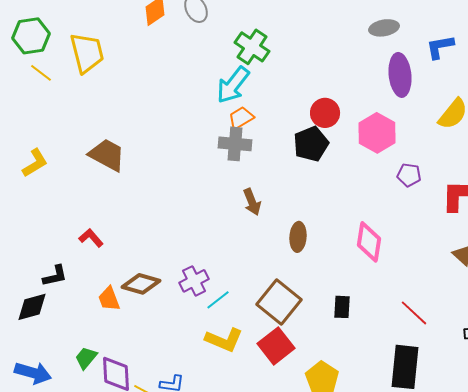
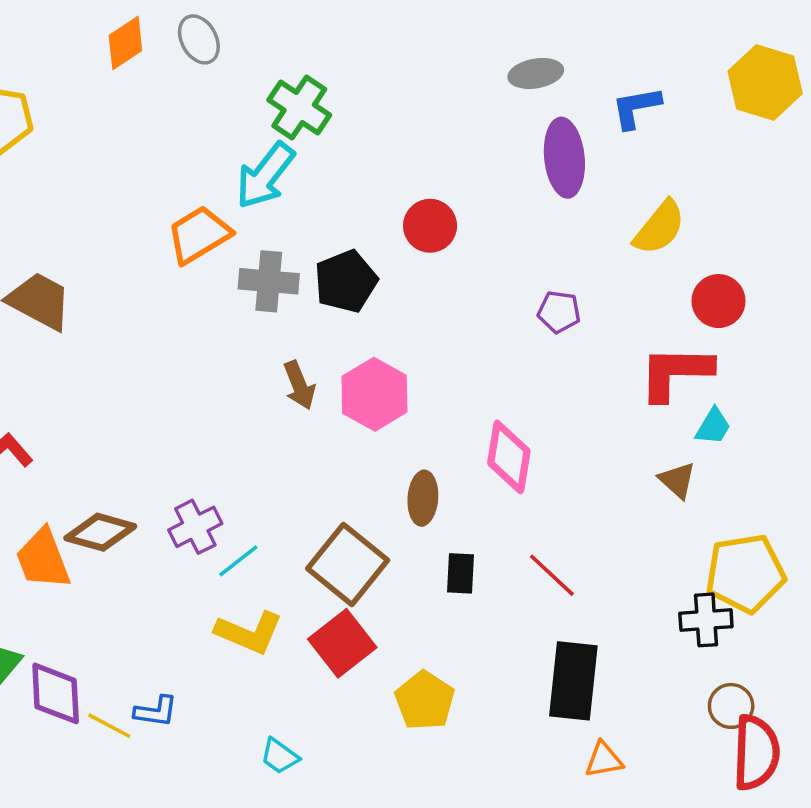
orange trapezoid: (241, 118) -> (199, 235), moved, size x1.4
pink hexagon: (377, 133) -> (374, 394), moved
black pentagon: (311, 144) -> (346, 281), moved
purple pentagon: (409, 175) -> (559, 312), moved
brown ellipse: (298, 237) -> (423, 498), moved
orange trapezoid: (109, 299) -> (43, 559), size x1.4
red line: (414, 313) -> (552, 575), moved

